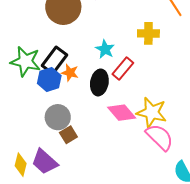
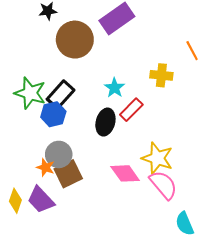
orange star: (70, 73) -> (45, 167), moved
pink diamond: (122, 113) -> (125, 173), moved
brown square: (68, 135) -> (68, 174), size x1.5

